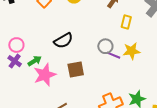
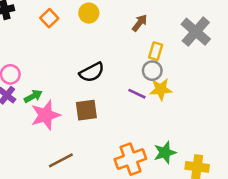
black semicircle: (63, 41) -> (92, 72), moved
gray circle: (105, 46) -> (152, 71), moved

